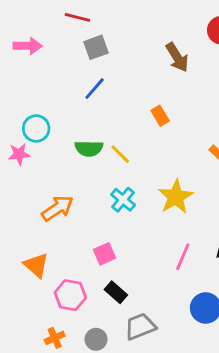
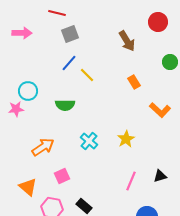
orange rectangle: (160, 116) -> (134, 82), moved
yellow line: (120, 154) -> (87, 75), moved
yellow star: (176, 197) -> (126, 139), size x0.7
pink square: (105, 254) -> (62, 176), moved

